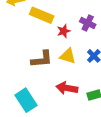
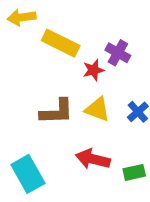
purple cross: (88, 23) -> (118, 53), moved

